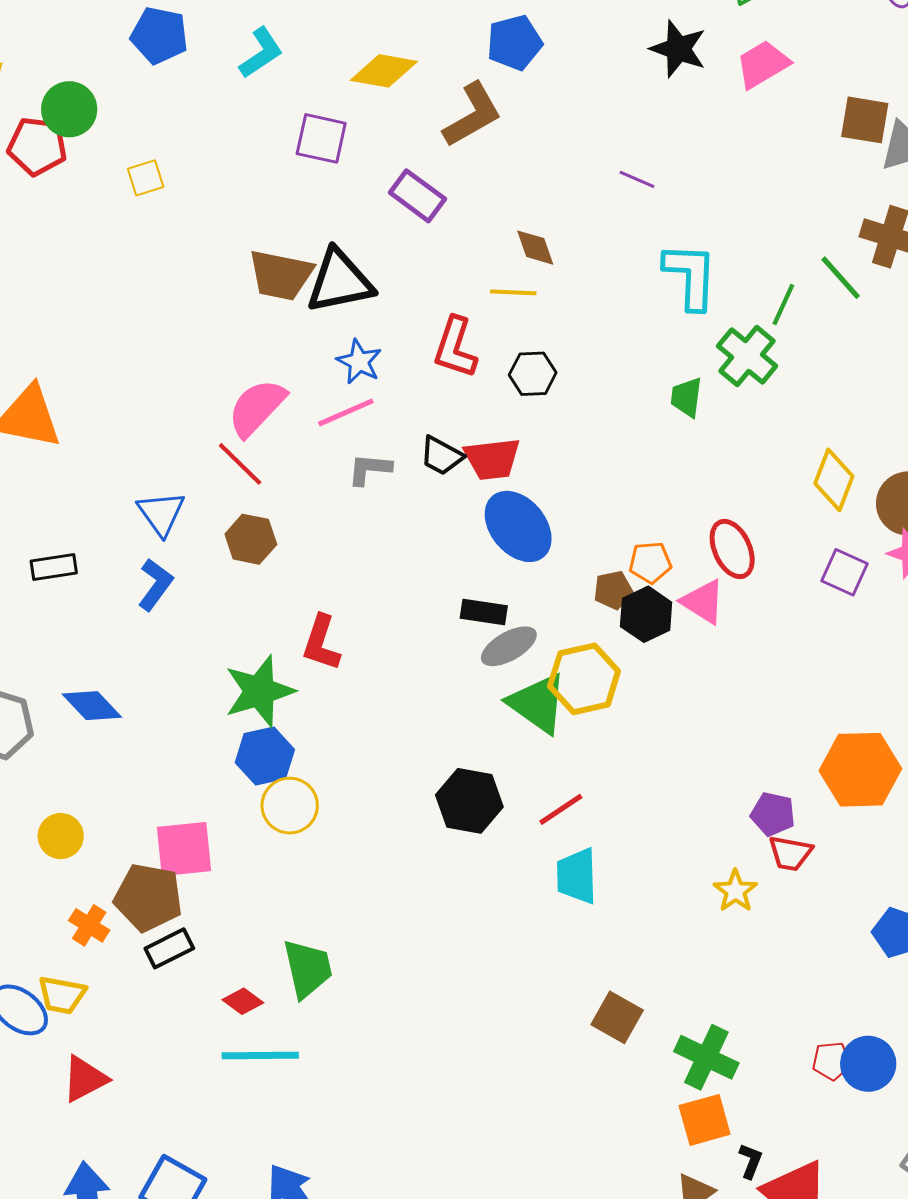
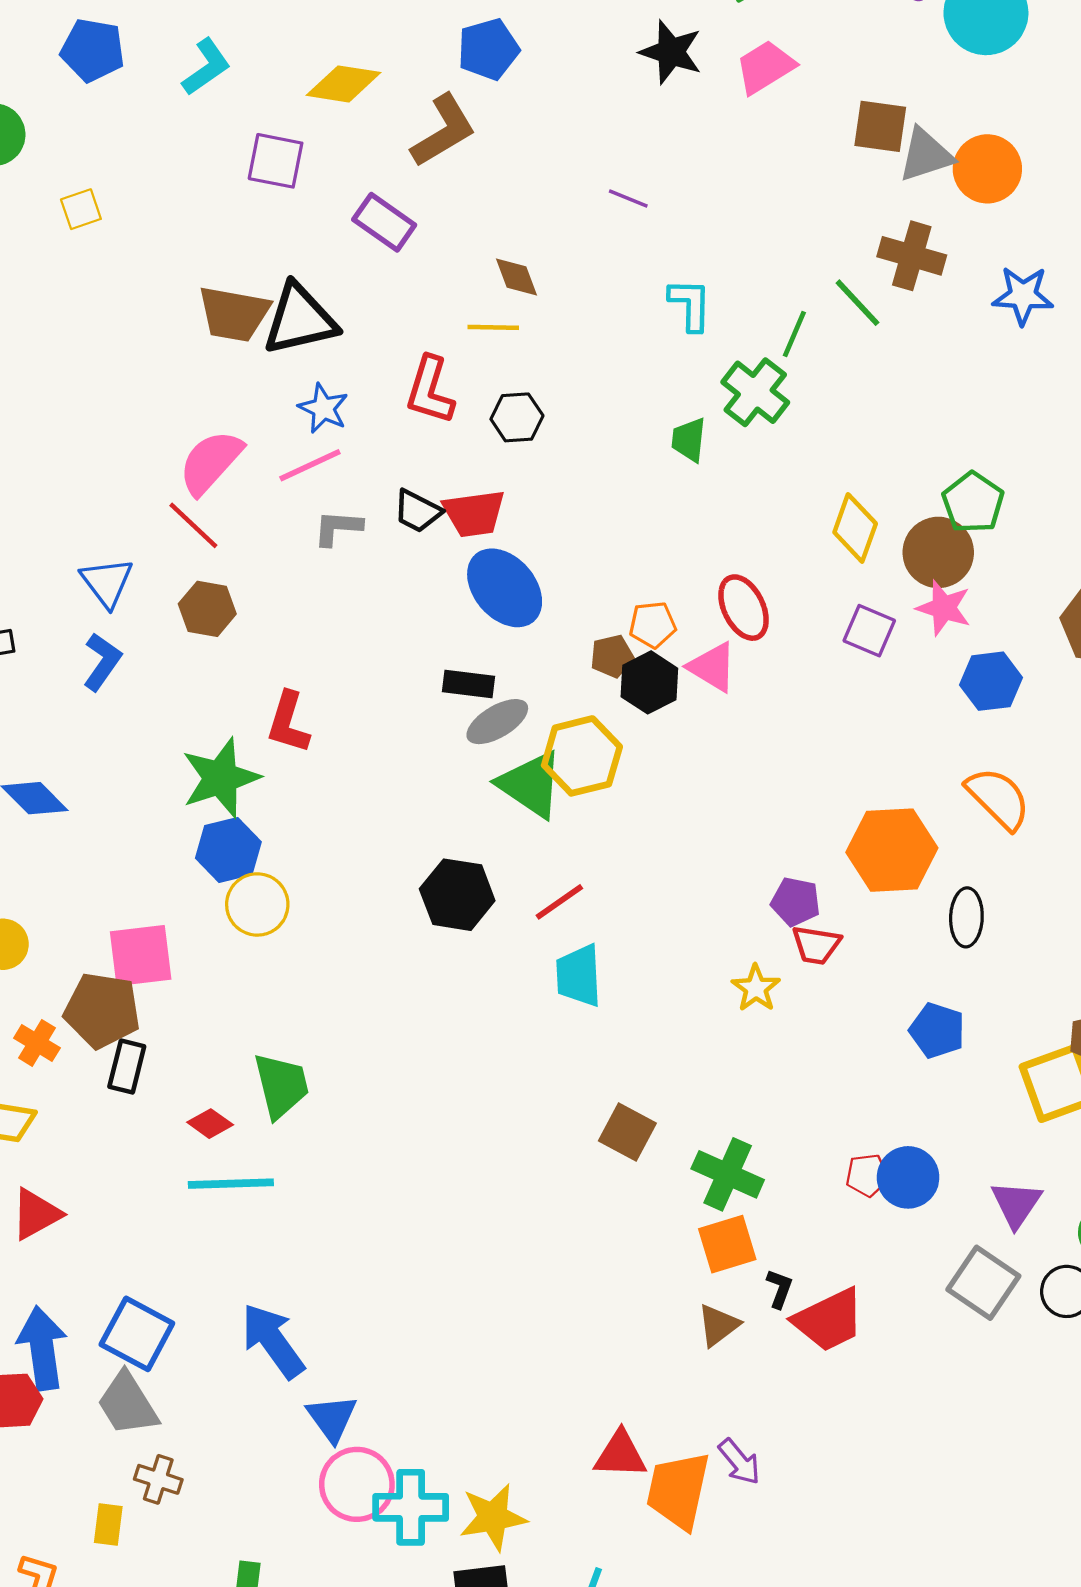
cyan L-shape: (690, 276) -> (690, 305), size x0.7
black rectangle: (169, 948) -> (127, 1066), turned -48

